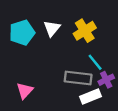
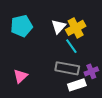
white triangle: (52, 28) -> (59, 27), moved
cyan line: (95, 62) -> (71, 46), moved

